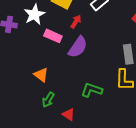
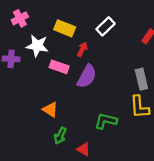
white star: (34, 14) -> (37, 46), turned -30

